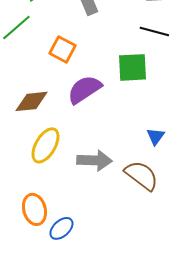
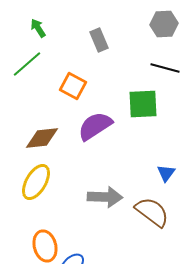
yellow ellipse: (45, 145) -> (36, 182), moved

